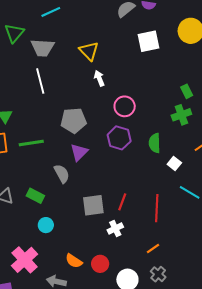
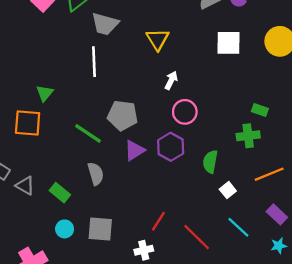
white arrow: (99, 78) -> (171, 80), moved, turned 35
green rectangle: (187, 91) -> (260, 110), turned -56
green line: (31, 143) -> (88, 133), moved, turned 30
purple triangle: (79, 152) -> (134, 150), moved
gray square: (93, 205) -> (100, 229), moved
red line: (157, 208) -> (197, 237), turned -60

